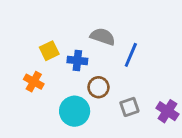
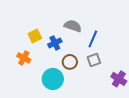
blue cross: (77, 61) -> (55, 43), turned -32
gray square: (129, 107) -> (94, 60), moved

